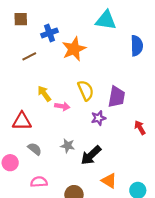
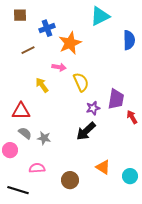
cyan triangle: (106, 20) -> (100, 16), turned -35
purple trapezoid: (117, 97) -> (116, 99), moved
pink arrow: (62, 106) -> (59, 67), moved
gray star: (68, 146) -> (44, 138), moved
gray semicircle: (35, 149) -> (25, 133), moved
black arrow: (91, 155) -> (86, 131), moved

